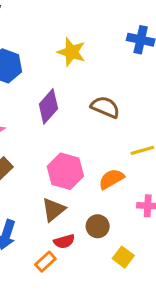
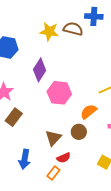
brown semicircle: (105, 107) -> (73, 29), moved
pink hexagon: (65, 171) -> (59, 93), moved
brown circle: (98, 226) -> (79, 132), moved

